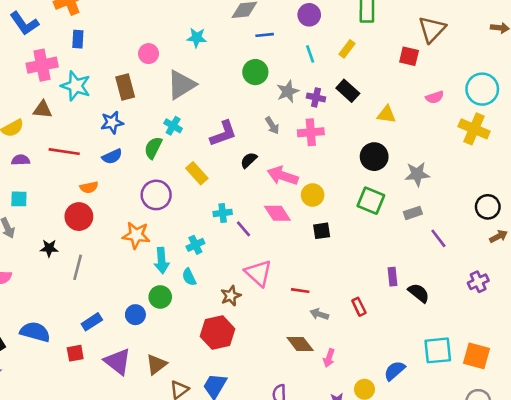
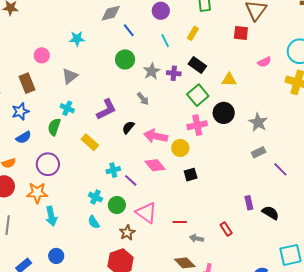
blue line: (265, 35) -> (129, 30), turned 64
gray triangle: (181, 85) -> (70, 76), size x0.7
pink cross: (311, 132) -> (197, 125), moved
gray star: (417, 174) -> (258, 122), turned -30
purple circle: (156, 195) -> (48, 164), moved
green square: (371, 201) -> (198, 95), moved, turned 35
orange star: (136, 235) -> (37, 193), moved
cyan cross: (195, 245) -> (95, 197), turned -32
cyan arrow: (162, 261) -> (51, 216), moved
green circle: (160, 297) -> (117, 205), moved

